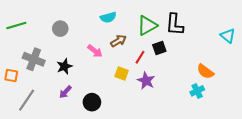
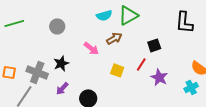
black L-shape: (175, 25) -> (184, 22), moved
green triangle: (147, 26) -> (128, 15), moved
red line: (140, 57) -> (141, 64), moved
gray cross: (34, 59) -> (37, 72), moved
purple star: (146, 81) -> (159, 77), moved

